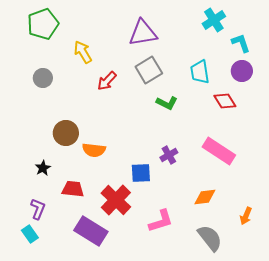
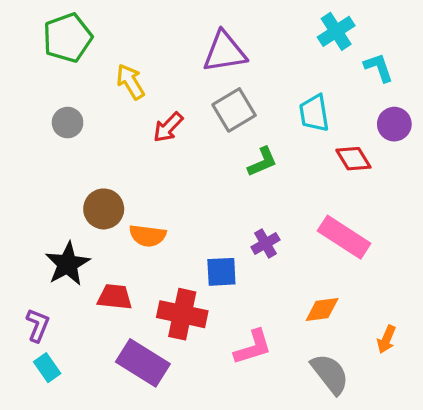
purple circle: (242, 71) -> (394, 124), moved
green L-shape: (167, 103) -> (262, 162), turned -50
black star: (43, 168) -> (68, 264), size x1.8
red cross: (116, 200) -> (182, 314), turned -32
purple L-shape: (38, 209) -> (38, 325), moved

